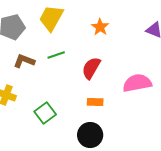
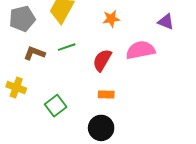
orange star: (100, 27) -> (111, 19), turned 30
pink semicircle: (137, 83) -> (141, 50), moved

